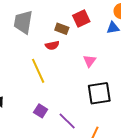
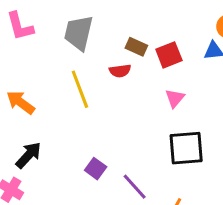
red square: (81, 18) -> (169, 55), moved
yellow line: (38, 71) -> (80, 89), moved

